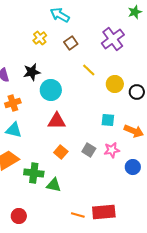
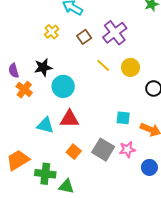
purple cross: (113, 39) -> (115, 33), moved
yellow circle: (115, 84) -> (130, 67), moved
orange cross: (13, 103) -> (24, 90), moved, turned -35
cyan triangle: (14, 130) -> (45, 125), moved
gray square: (89, 150) -> (103, 150), size x1.5

